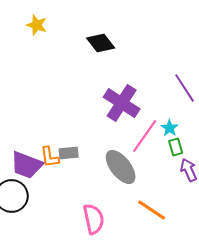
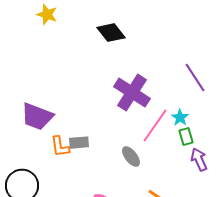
purple trapezoid: (27, 165) -> (37, 117), moved
gray ellipse: (121, 167) -> (131, 157), size x0.6

